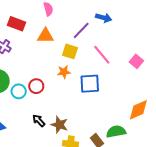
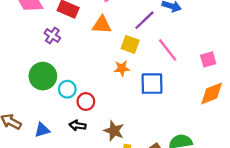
pink square: (136, 61) -> (208, 59), turned 32
red circle: (36, 86) -> (86, 102), moved
orange diamond: (138, 110) -> (212, 93), moved
black arrow: (39, 121) -> (78, 125), moved, turned -40

